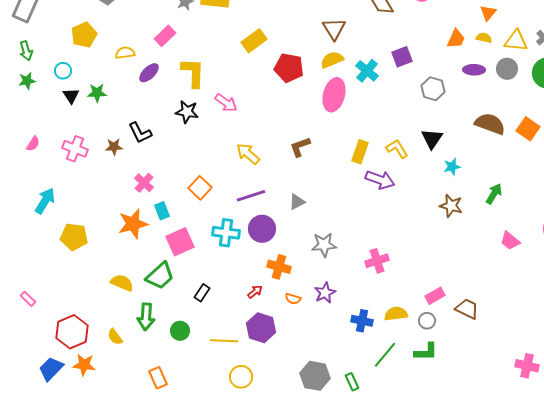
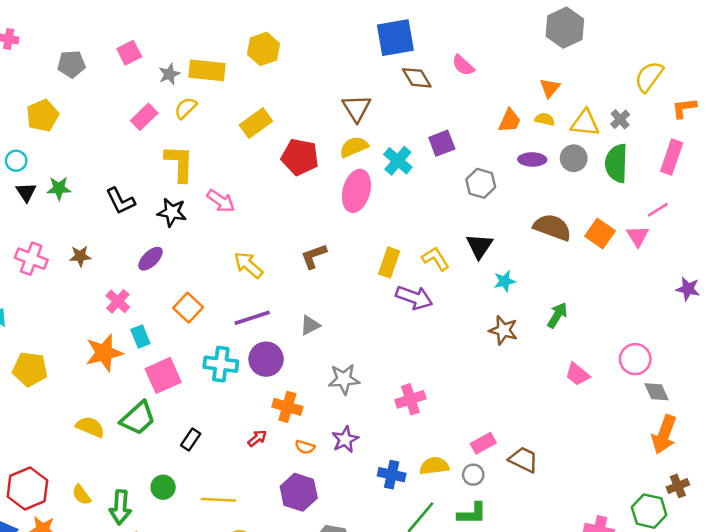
yellow semicircle: (125, 53) -> (186, 108), moved, turned -36
purple ellipse: (149, 73) -> (151, 259), moved
black L-shape: (140, 133) -> (120, 201), moved
green arrow: (146, 317) -> (120, 507), moved
purple hexagon: (261, 328) -> (299, 492), moved

